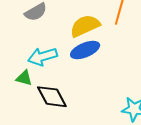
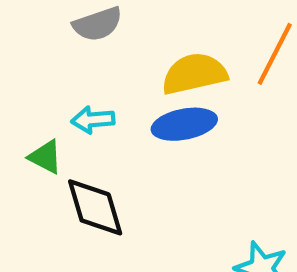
cyan arrow: (43, 57) -> (93, 120), size x0.7

